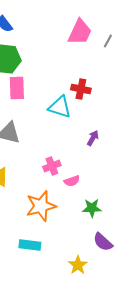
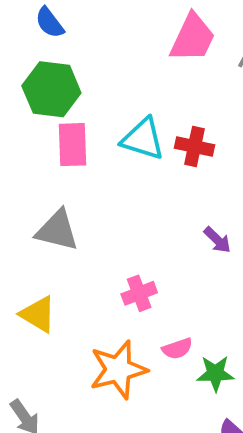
cyan triangle: (60, 107) -> (143, 139), moved
purple arrow: (93, 138) -> (217, 240), turned 105
pink semicircle: (72, 181) -> (177, 349), moved

